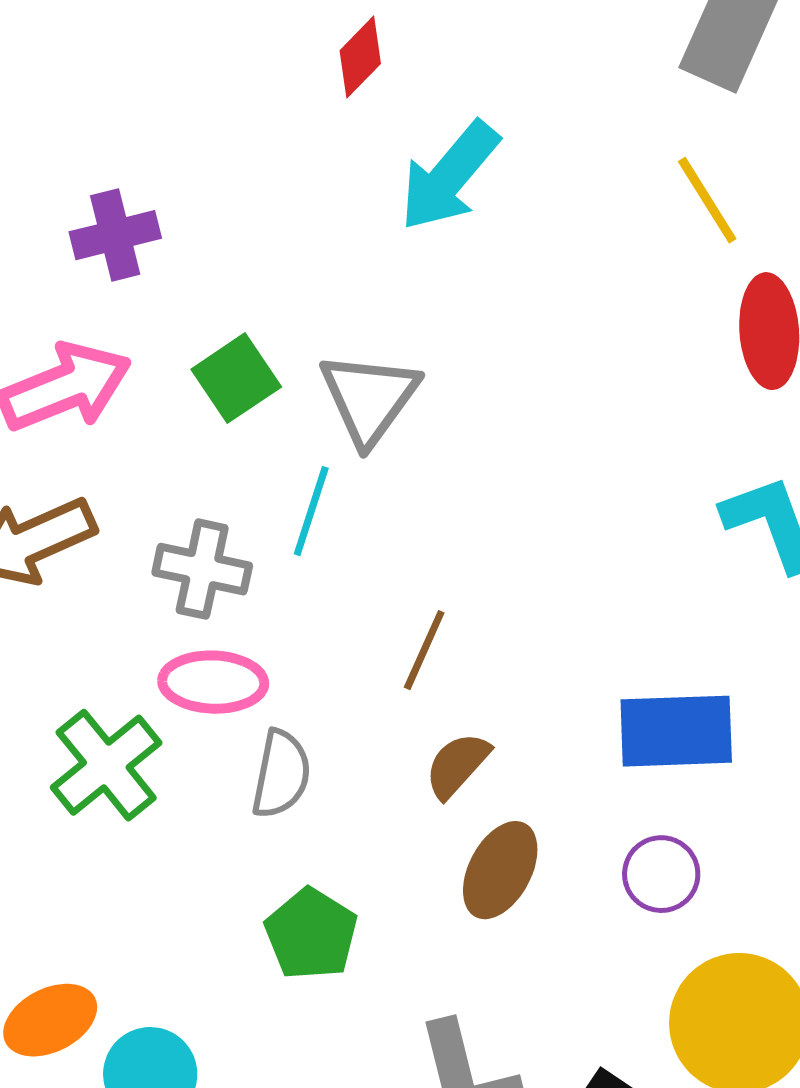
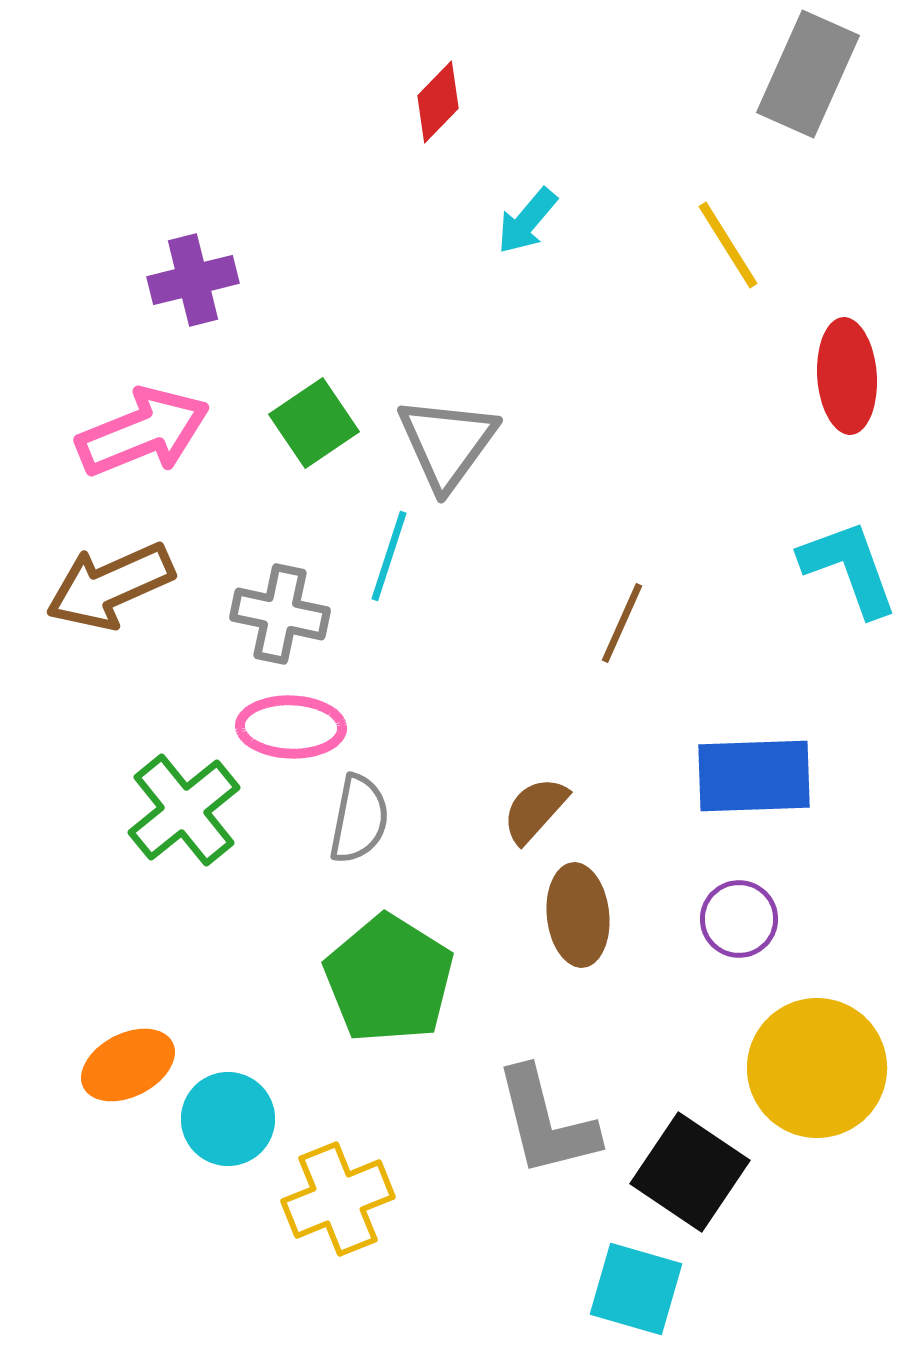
cyan arrow: (449, 176) -> (527, 221), size x0.6
yellow line: (707, 200) -> (728, 245), moved
brown line: (424, 650) -> (622, 623), moved
brown ellipse: (500, 870) -> (578, 915), turned -34
green pentagon: (311, 934) -> (389, 979), size x1.4

